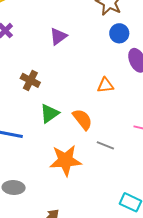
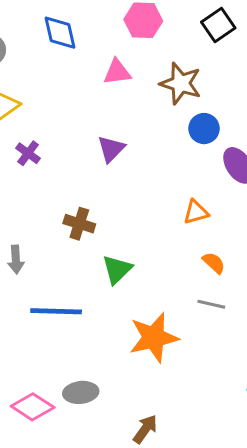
orange semicircle: (82, 119) -> (214, 263), moved, size x0.7

